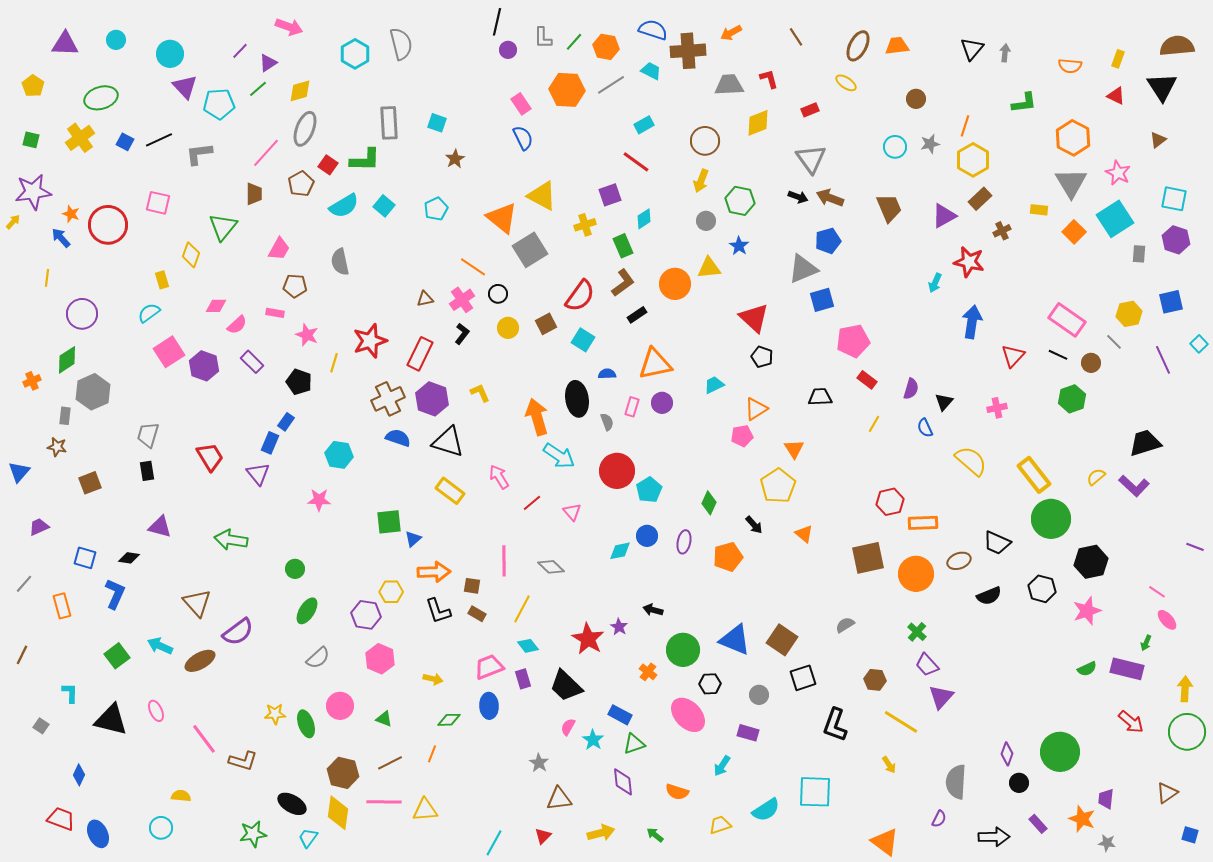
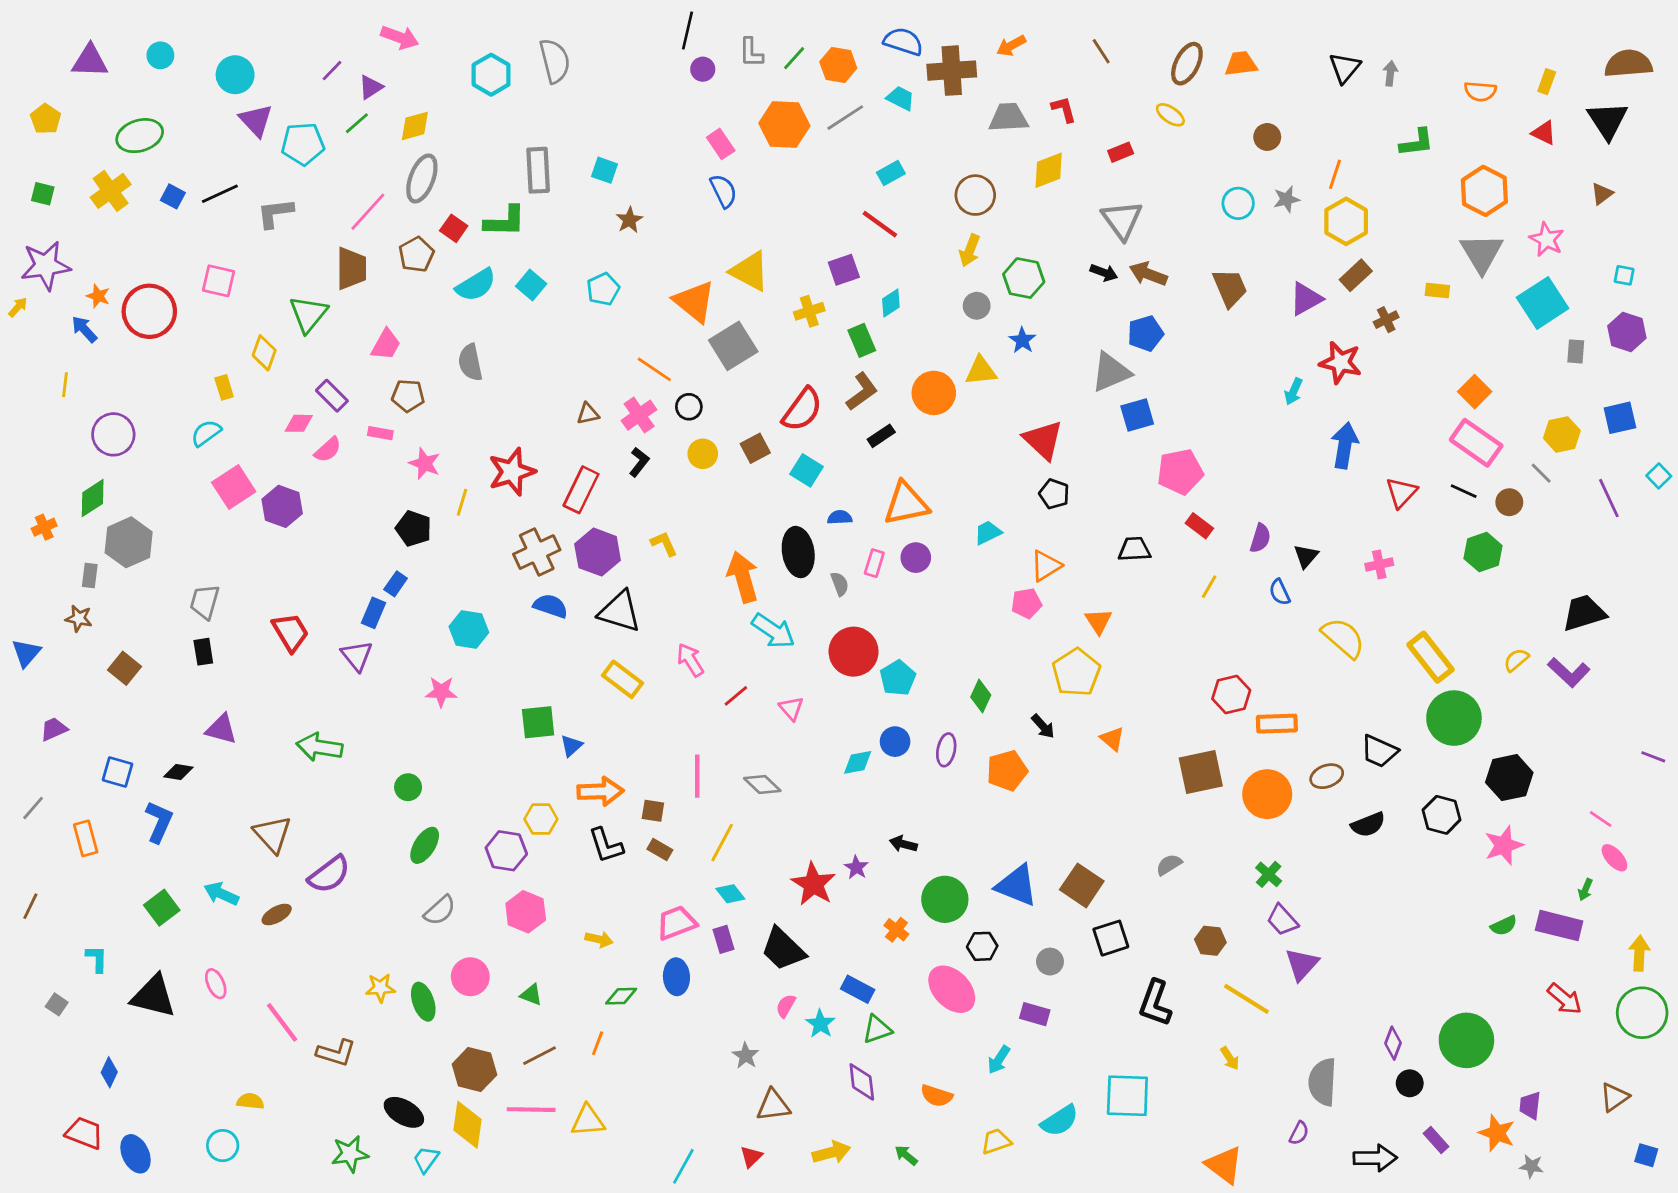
brown trapezoid: (254, 194) -> (351, 268), size x1.4
cyan square: (1174, 199) -> (1624, 275), size x0.6
orange square: (1074, 232) -> (1475, 392), moved
purple rectangle: (252, 362) -> (332, 396), moved
brown square: (90, 483) -> (124, 668), turned -30
brown ellipse: (200, 661) -> (277, 914), size x0.7

